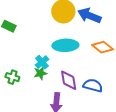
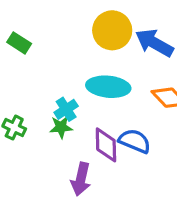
blue semicircle: (93, 85) -> (135, 141), moved

